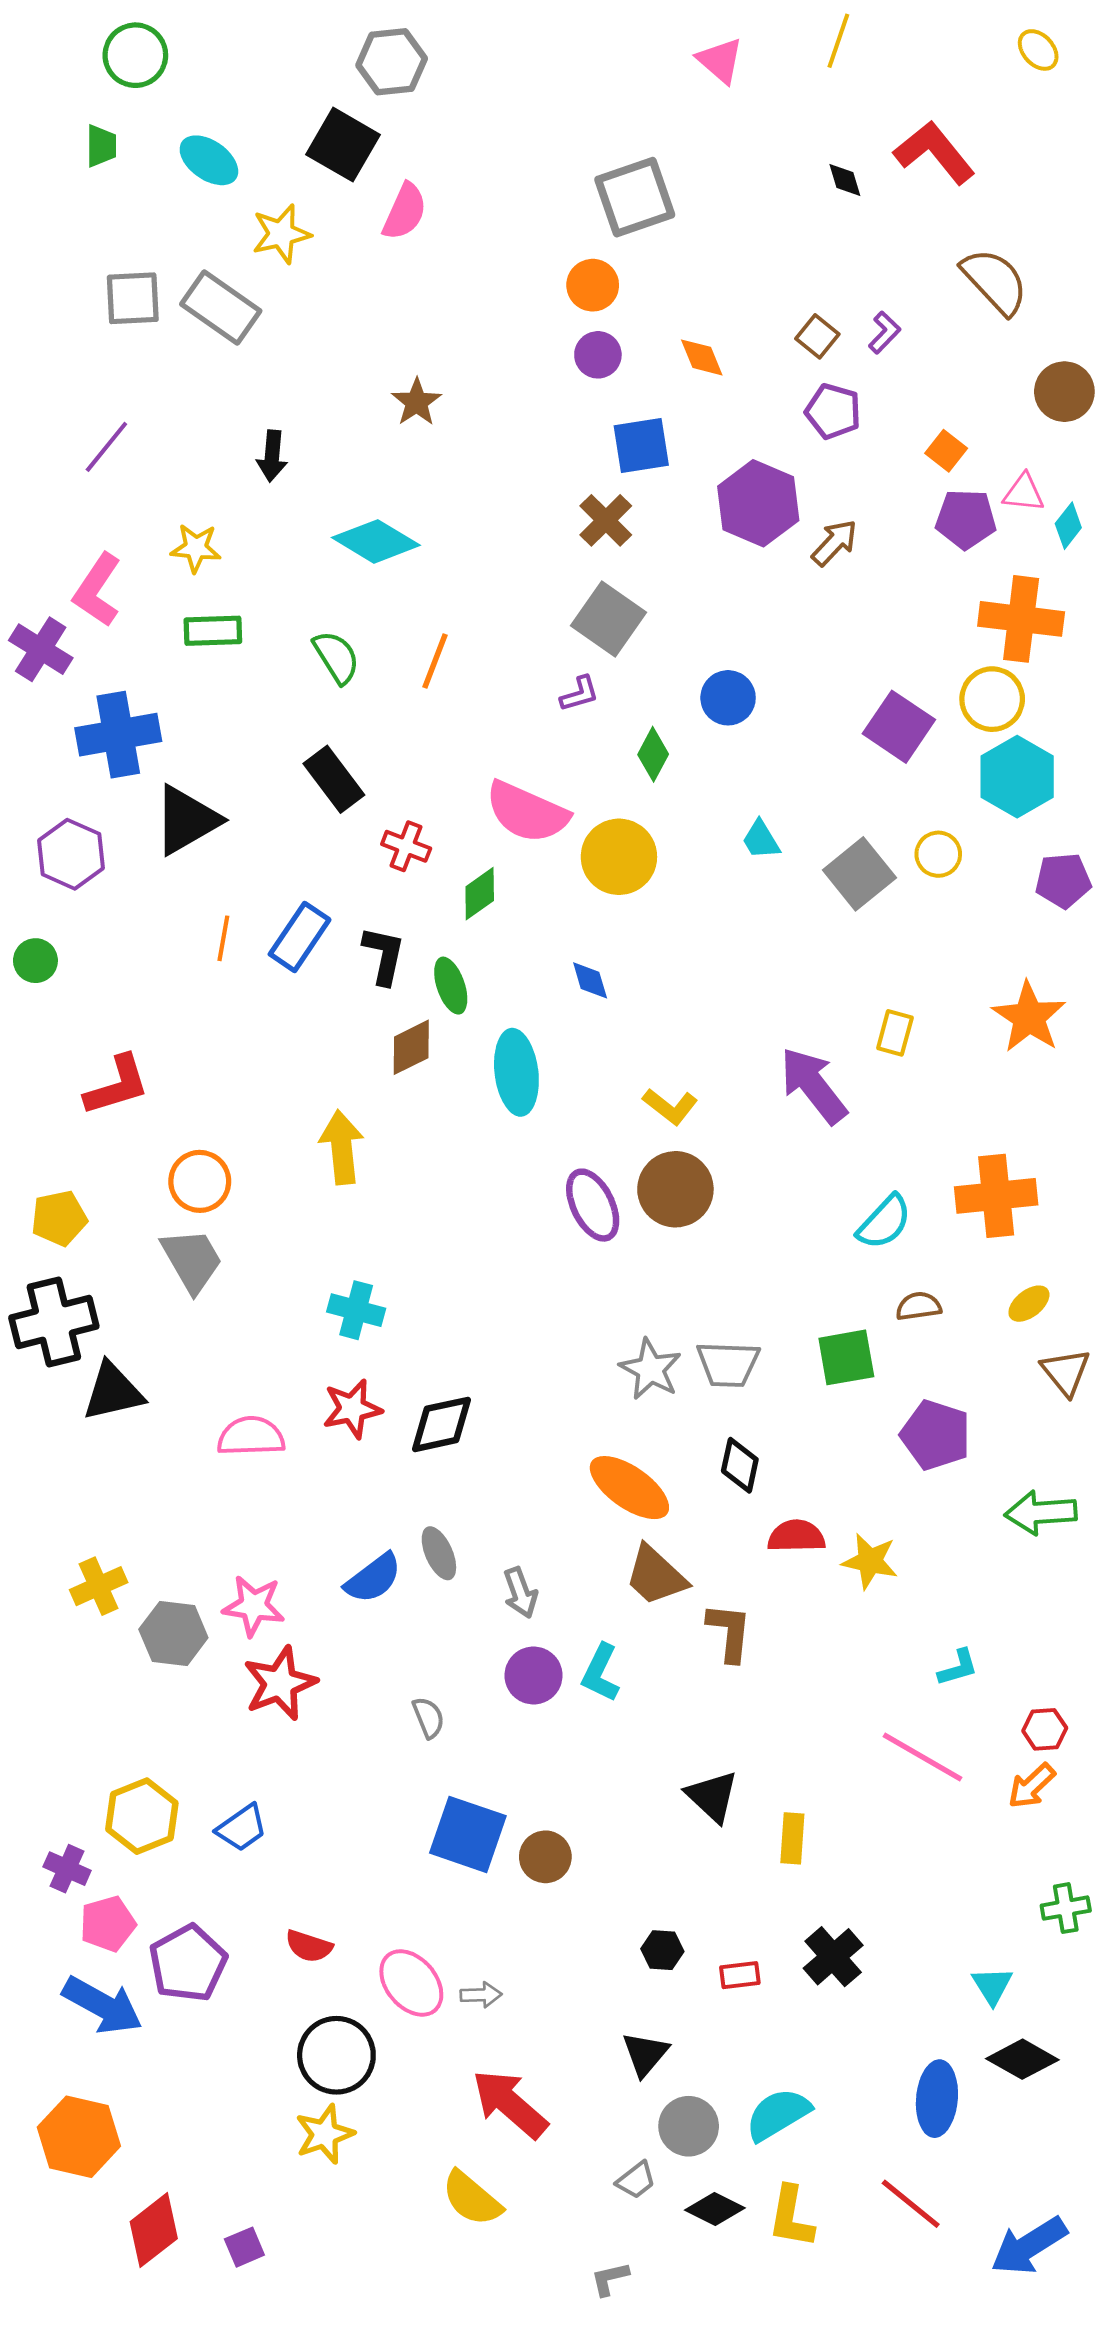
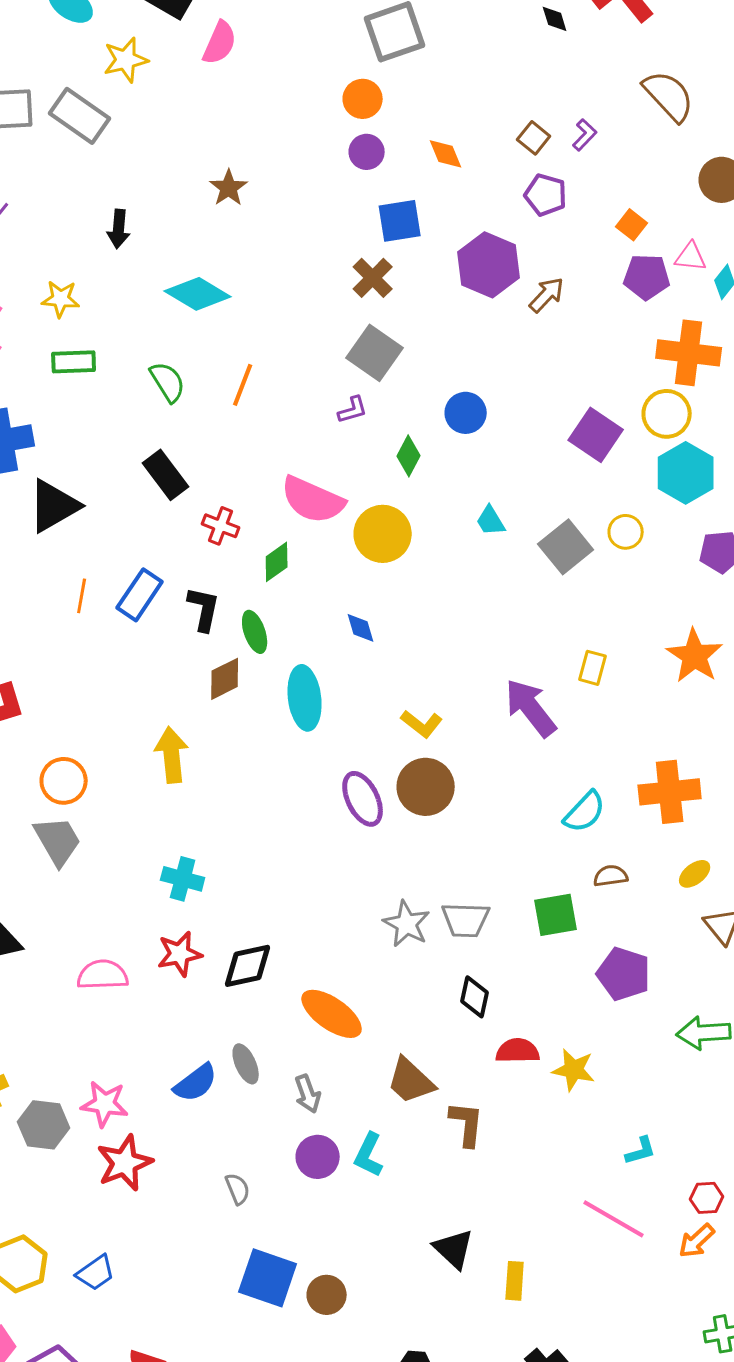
orange ellipse: (629, 1488) -> (332, 1014), moved

